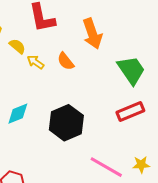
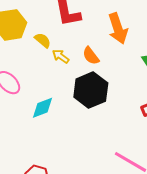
black hexagon: (66, 123) -> (91, 90), moved

